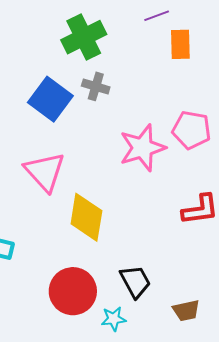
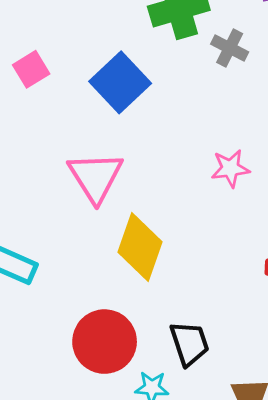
gray cross: (96, 86) -> (230, 48), moved
pink star: (142, 148) -> (230, 168), size x0.6

